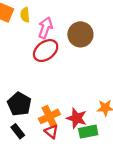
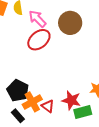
pink arrow: (45, 28) -> (37, 19), turned -60
orange cross: (49, 116) -> (32, 102), moved
red triangle: (51, 132) -> (48, 106), moved

